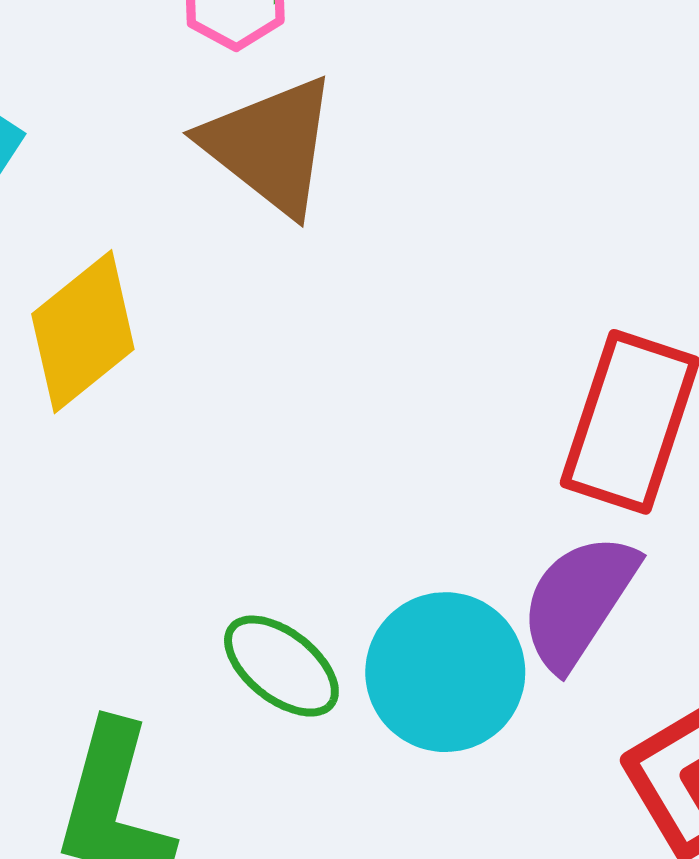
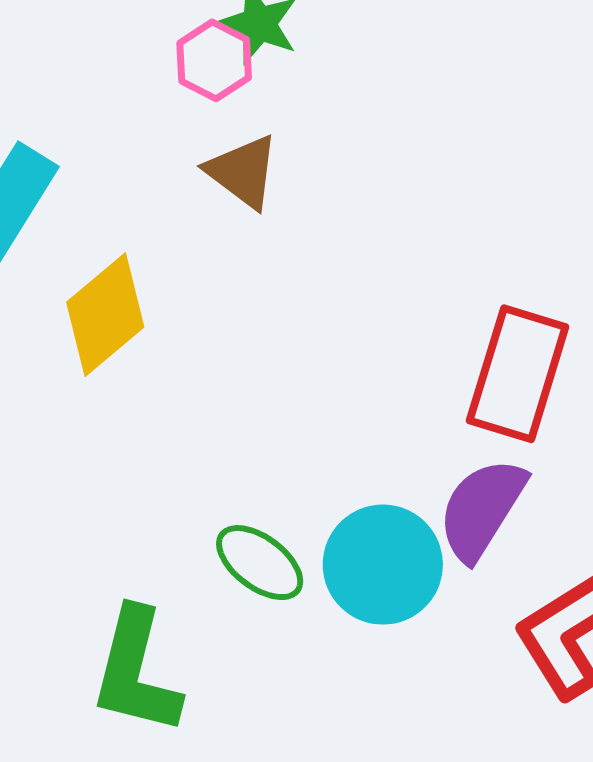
brown triangle: (270, 145) -> (243, 172), size x0.7

